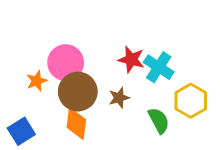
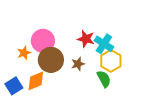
yellow hexagon: (191, 101) -> (111, 61), moved
orange diamond: (76, 124) -> (36, 81), moved, turned 60

